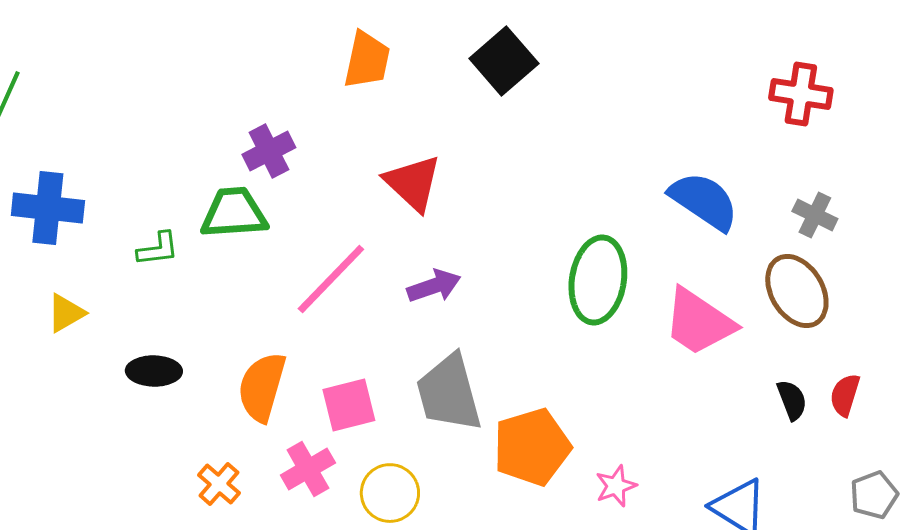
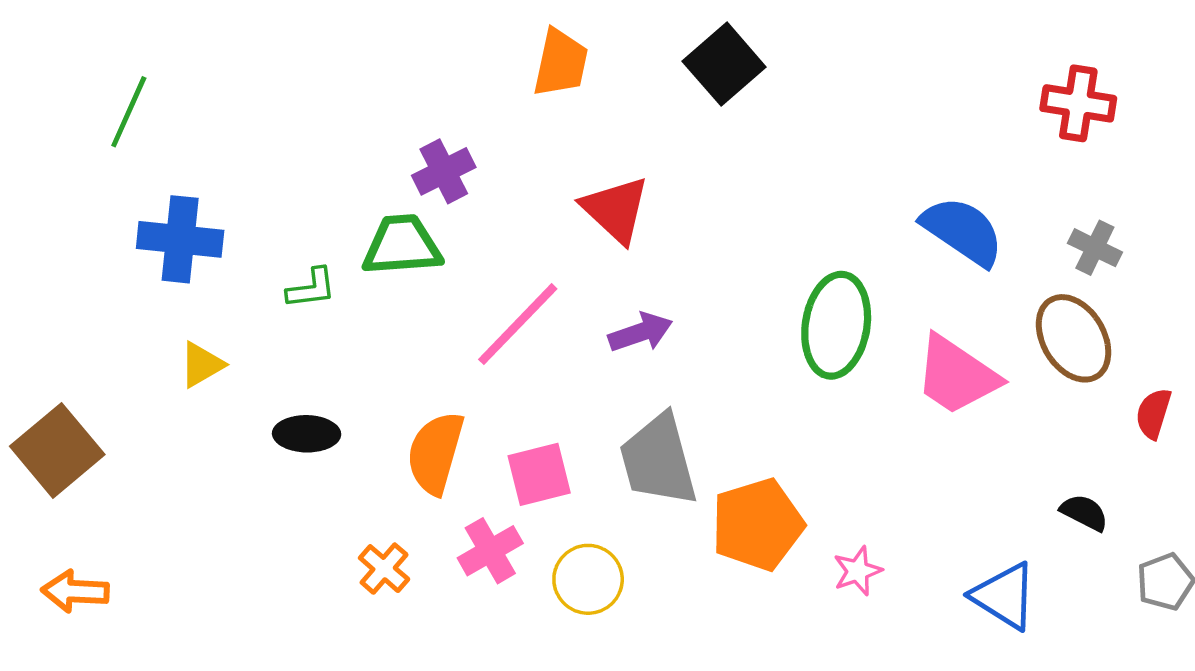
red semicircle: (845, 395) -> (1153, 414), moved
black semicircle: (792, 400) -> (1084, 513), moved, turned -42

